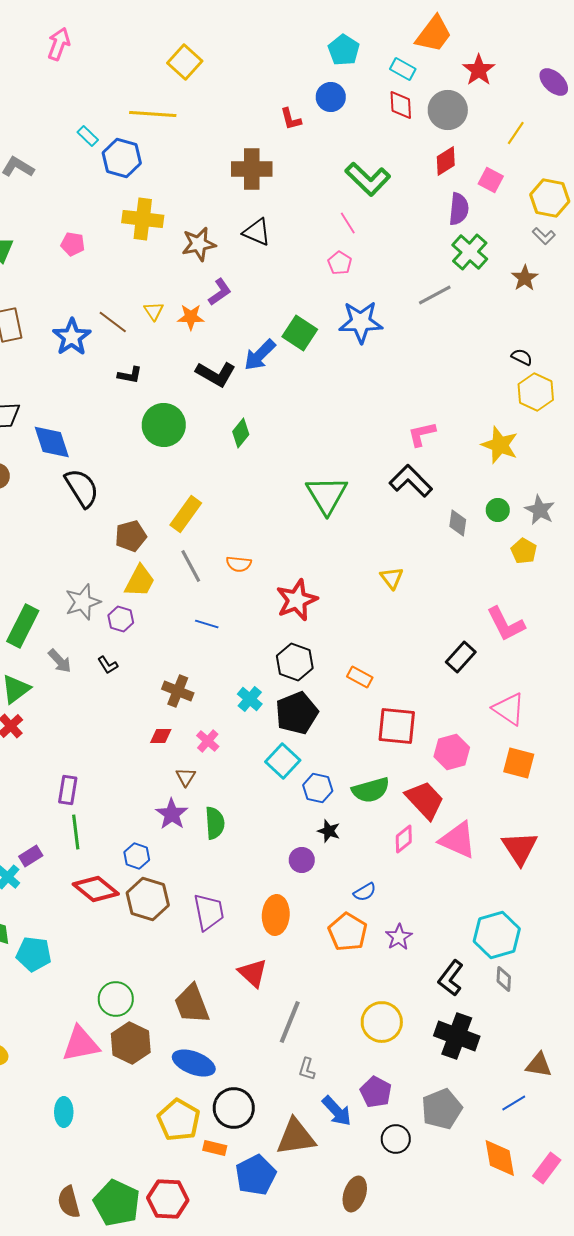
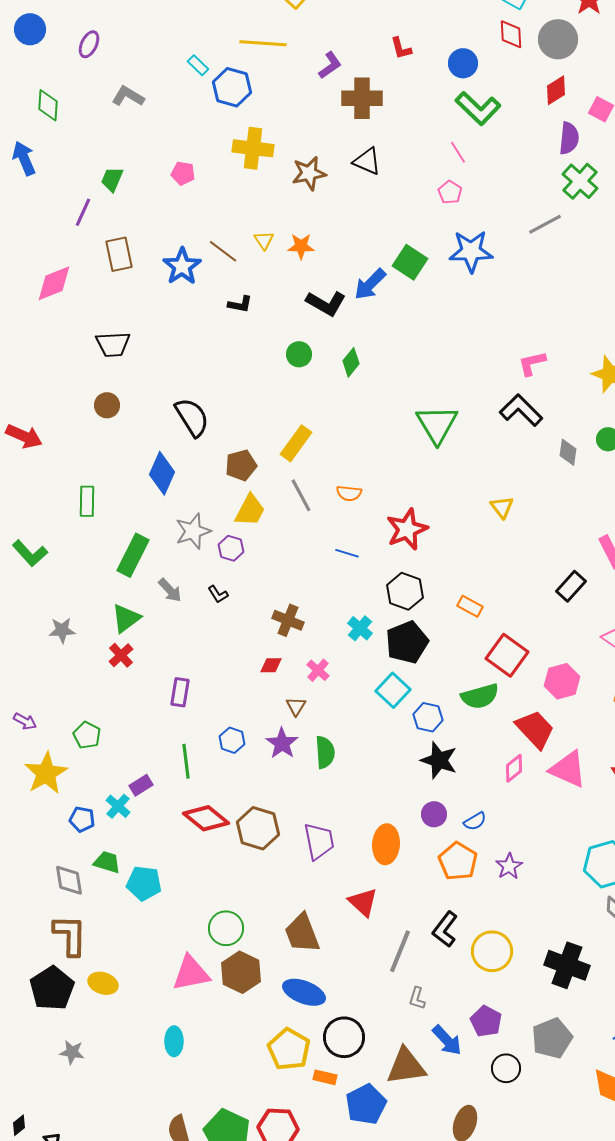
blue circle: (331, 97) -> (463, 63), moved
purple L-shape: (220, 292) -> (330, 65), moved
green circle: (164, 425) -> (299, 354), moved, size x0.6
blue diamond: (52, 442) -> (162, 473), moved, turned 42
blue line: (207, 624) -> (347, 553), moved
red square: (397, 726) -> (507, 655), turned 30
purple rectangle: (68, 790) -> (180, 692), moved
green semicircle: (371, 790) -> (480, 696), moved
black star: (329, 831) -> (439, 760), size x1.6
blue hexagon: (137, 856) -> (232, 740), moved
purple circle: (302, 860) -> (434, 814), moved
black L-shape: (451, 978) -> (445, 929), moved

